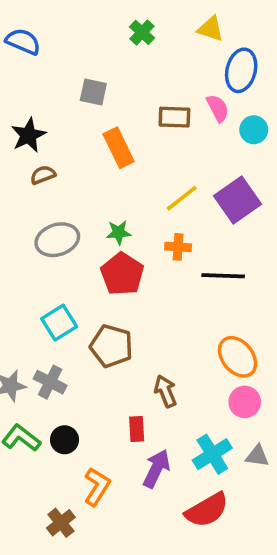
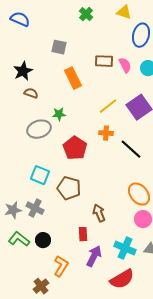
pink semicircle: (218, 108) -> (125, 65), moved
brown semicircle: (43, 175) -> (31, 93), turned 40
green star: (119, 232) -> (59, 114), moved
black line: (223, 276) -> (131, 149), turned 40
cyan square: (59, 323) -> (40, 175), turned -36
cyan cross: (212, 454) -> (125, 248), turned -35

